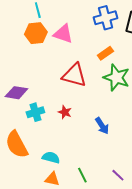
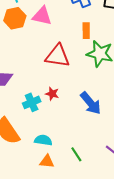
orange rectangle: (105, 53) -> (86, 31), turned -49
cyan cross: (35, 112) -> (32, 102), moved
blue arrow: (102, 126) -> (91, 103), size x1.4

